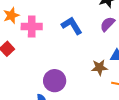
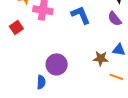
purple semicircle: (108, 24) -> (115, 19), turned -91

